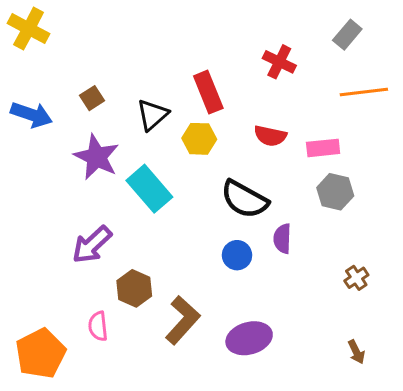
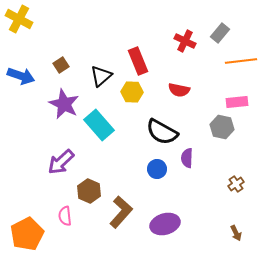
gray rectangle: (347, 35) -> (220, 33), moved
pink rectangle: (323, 148) -> (237, 102), moved

